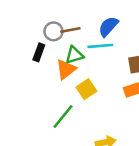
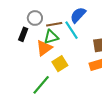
brown line: (70, 30) -> (54, 24), moved
cyan line: (100, 46) -> (71, 30), turned 60

